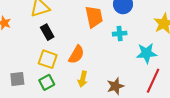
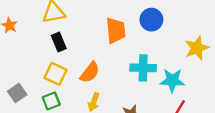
cyan cross: (120, 34) -> (143, 68), moved, size x1.5
gray square: (17, 79) -> (17, 93), turned -35

